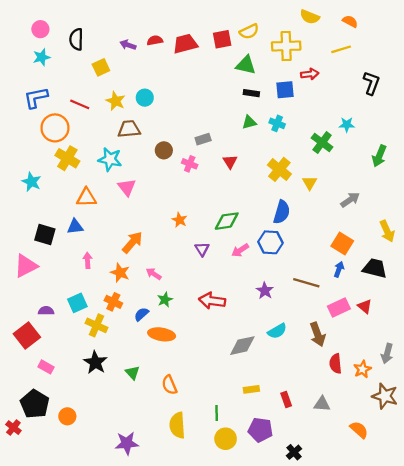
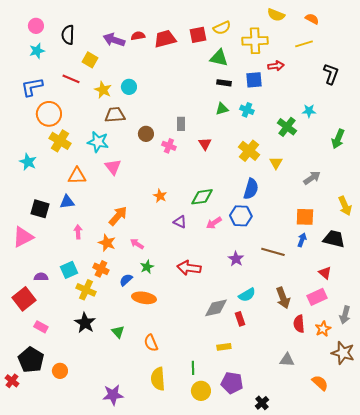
purple arrow: (128, 45) -> (114, 40), size x1.5
yellow square: (101, 67) -> (90, 60), turned -35
red line: (80, 104) -> (71, 79), moved
gray rectangle: (203, 139) -> (181, 124), turned -72
orange square: (342, 243) -> (305, 217), turned -30
purple triangle: (202, 249) -> (180, 222), turned -32
pink rectangle: (339, 307) -> (317, 297), moved
red rectangle: (286, 399) -> (240, 319), moved

